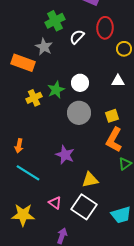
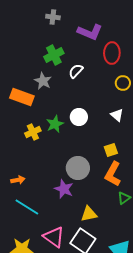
red ellipse: (105, 28) -> (112, 53), moved
white triangle: (118, 81) -> (117, 115), turned 40
gray circle: (79, 113) -> (78, 168), moved
orange arrow: (19, 146) -> (18, 180), turned -112
pink triangle: (55, 203) -> (54, 237), size x1.6

